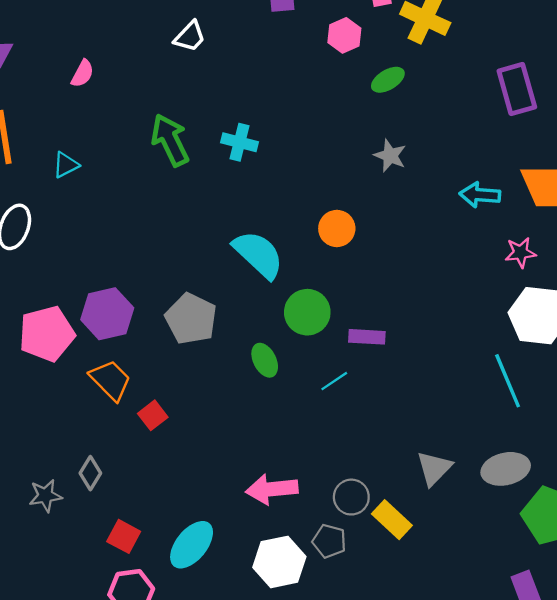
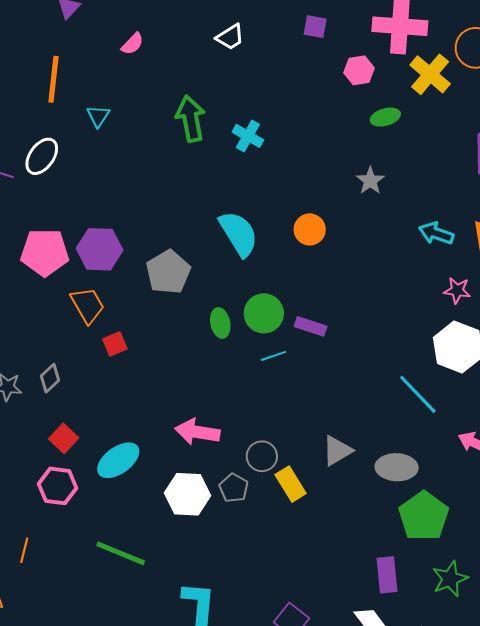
cyan triangle: (66, 165) -> (98, 116), turned -45
green circle: (307, 312) -> (264, 313), moved
cyan line: (508, 381) -> (418, 394), turned -36

